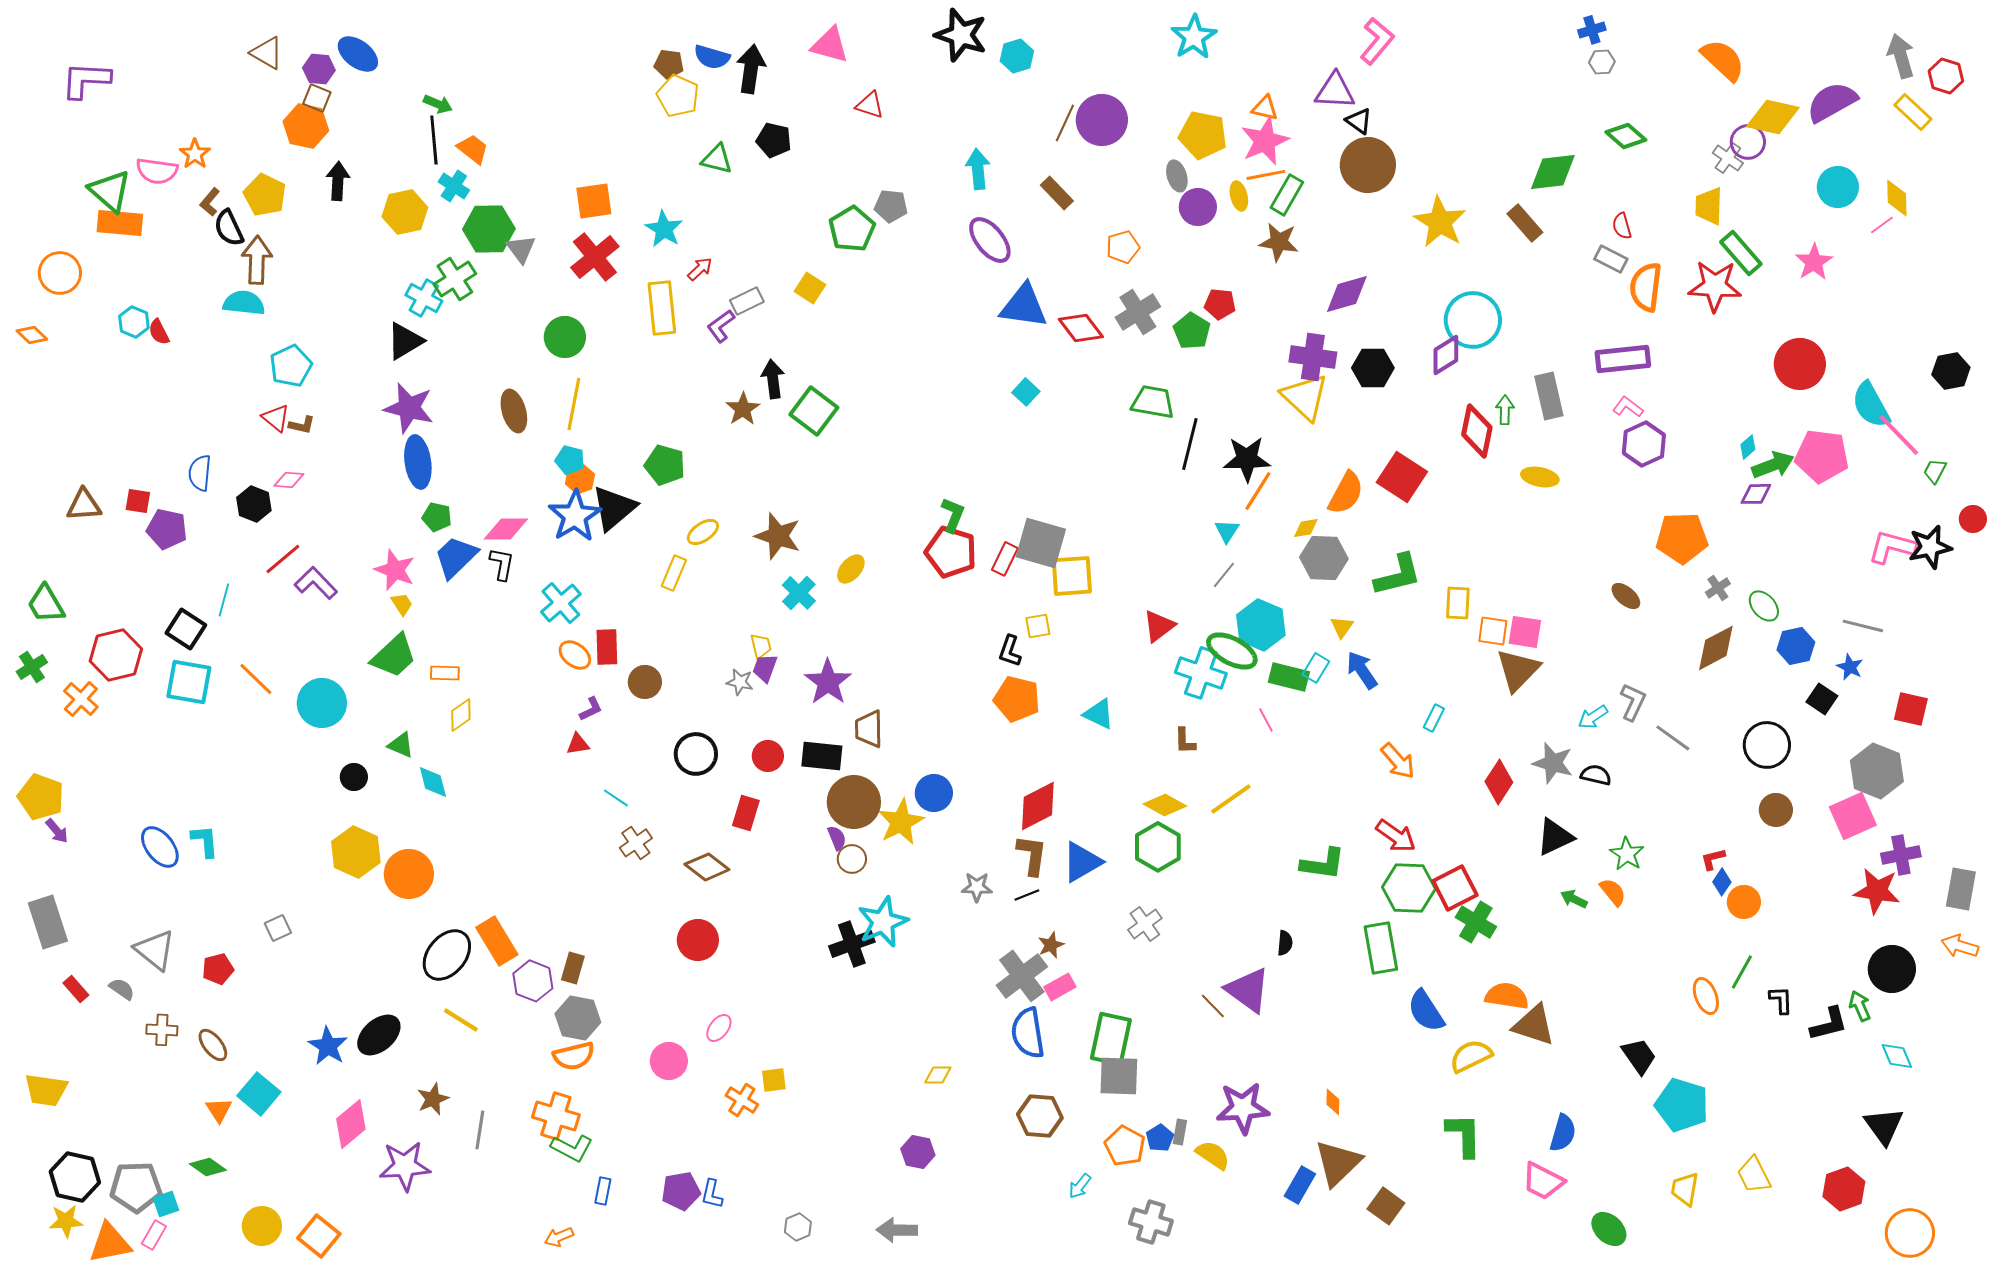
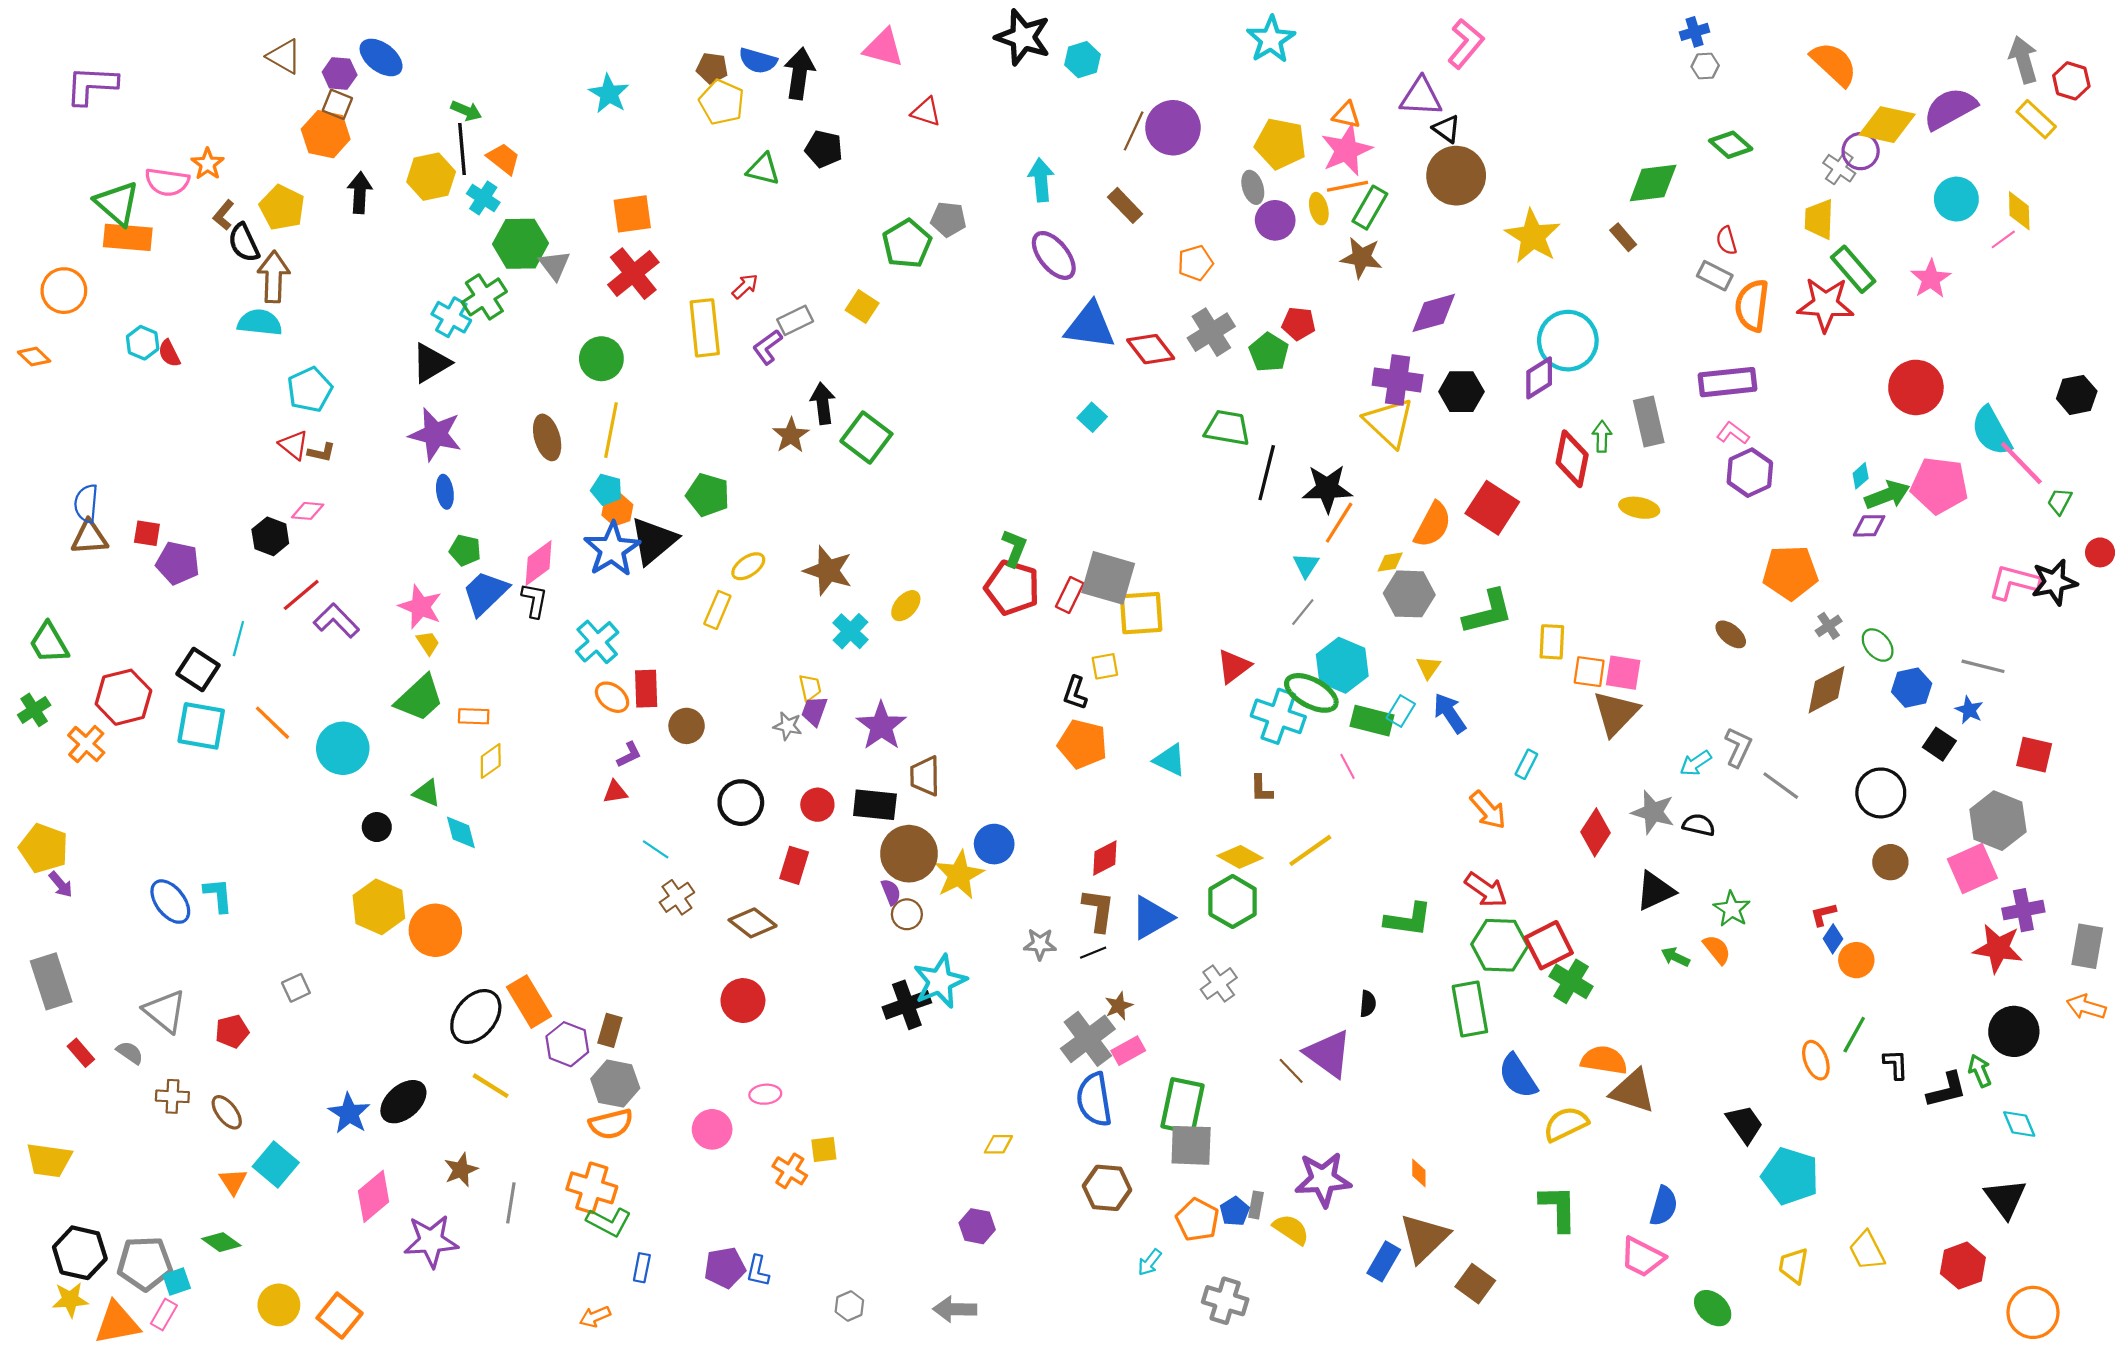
yellow hexagon: (405, 212) -> (431, 177), moved
brown rectangle: (1525, 223) -> (1623, 237), size x0.7
cyan star: (664, 229) -> (609, 94), moved
blue ellipse: (418, 462) -> (445, 492), size x0.6
blue semicircle: (200, 473) -> (86, 503), moved
pink diamond: (506, 529) -> (539, 563), turned -36
red diamond: (1038, 806) -> (1105, 858), size x0.7
pink ellipse: (719, 1028) -> (765, 1094), turned 48

